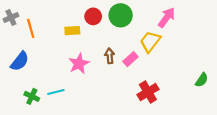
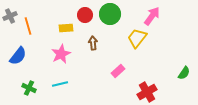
brown arrow: (110, 56) -> (93, 43), moved
pink rectangle: (130, 59) -> (118, 71), moved
pink star: (79, 64) -> (61, 54), moved
cyan line: (56, 92) -> (60, 84), moved
red cross: (148, 92) -> (147, 92), moved

